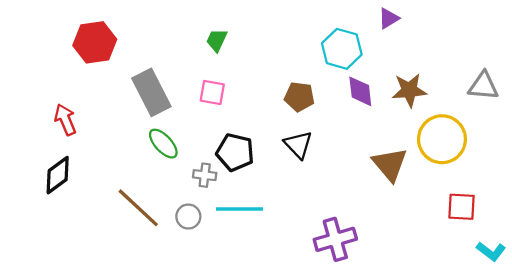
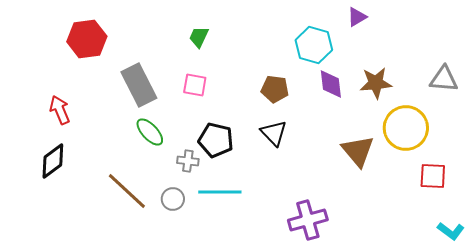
red square: (462, 207) -> (433, 176), moved

